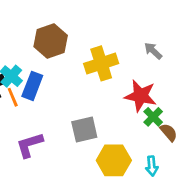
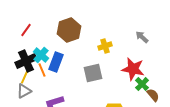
yellow cross: (101, 63) -> (105, 46), size x0.6
gray square: (84, 130) -> (93, 73), moved

